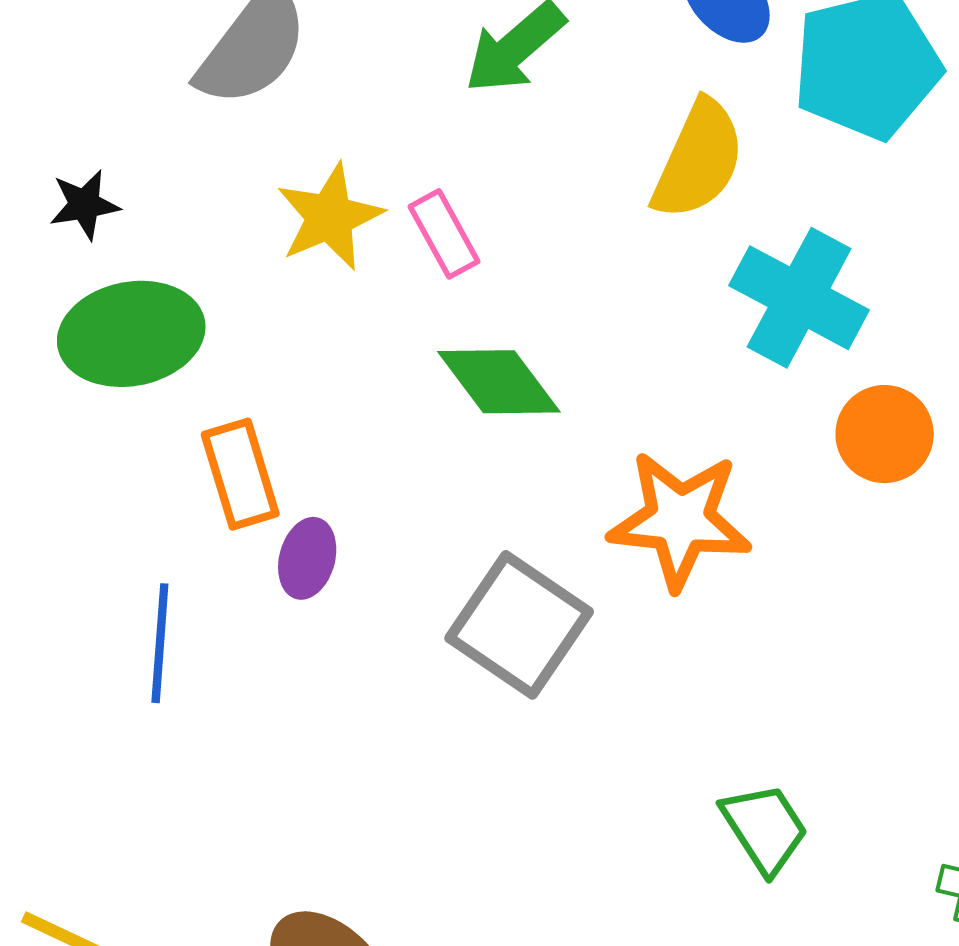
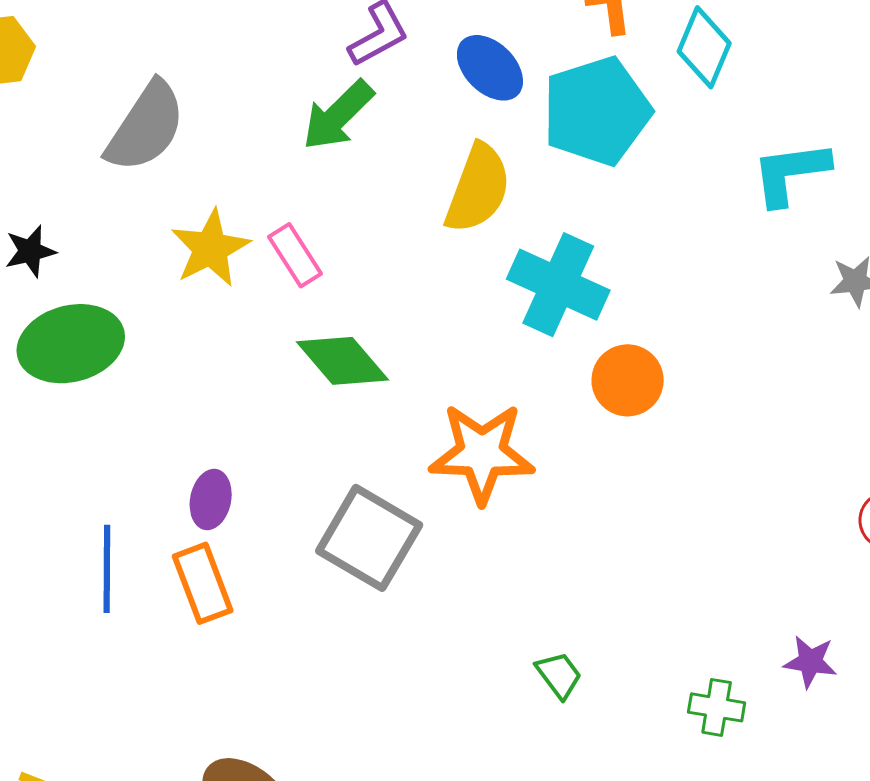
orange rectangle: (240, 474) -> (203, 583), moved
green trapezoid: (765, 828) -> (559, 675), size x0.7

